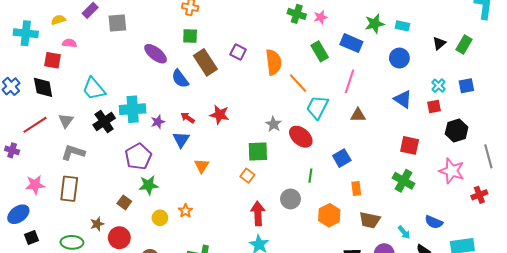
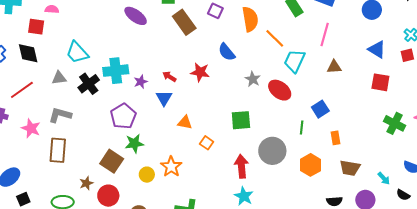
blue semicircle: (180, 79) -> (227, 52), moved
gray triangle: (66, 121) -> (59, 78), moved, turned 49
red square: (410, 145) -> (380, 82), moved
green square: (258, 152) -> (241, 120), moved
orange triangle: (202, 166) -> (185, 122), turned -49
orange square: (247, 176) -> (207, 143), moved
green line: (310, 176) -> (302, 128), moved
green cross: (403, 181) -> (395, 123), moved
pink star: (35, 185) -> (31, 128), moved, turned 30
gray circle: (290, 199) -> (272, 151), size x1.4
brown square: (124, 202) -> (112, 161), size x1.6
orange star: (186, 211) -> (171, 167), size x1.5

